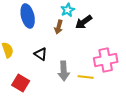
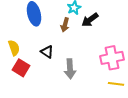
yellow line: (86, 77) -> (116, 84), moved
red square: (21, 83) -> (21, 68), moved

